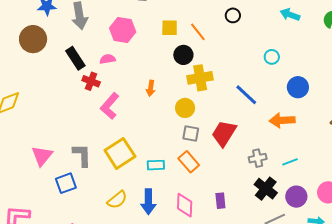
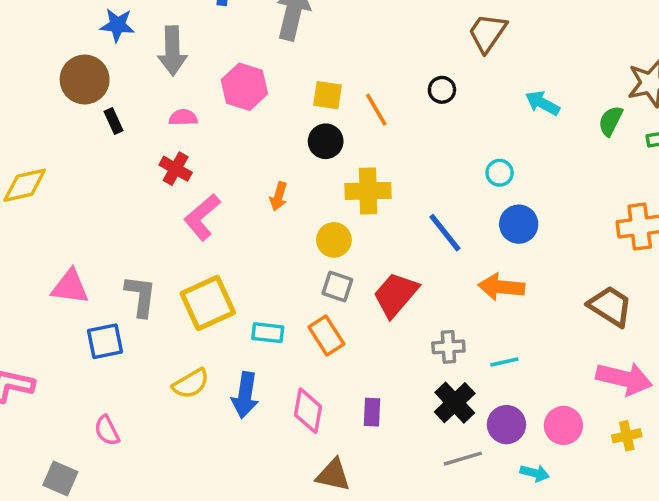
black circle: (183, 55) -> (326, 141), moved
black rectangle: (75, 58) -> (113, 121), moved, size x0.6
pink semicircle: (108, 59) -> (183, 118), moved
blue circle: (298, 87) -> (519, 224), moved
pink triangle: (42, 156) -> (70, 287), turned 50

